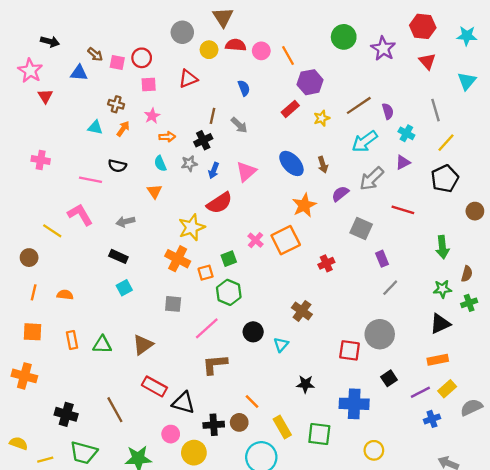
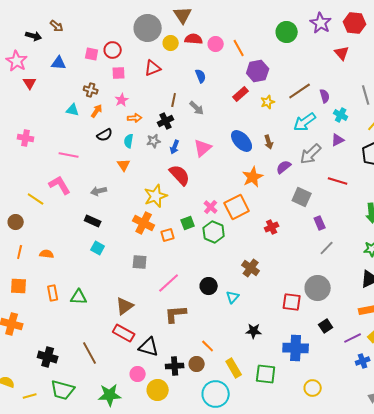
gray circle: (182, 32) -> (148, 28), size x1.4
purple star: (383, 49) -> (321, 23), moved
brown arrow: (95, 54) -> (57, 26), moved
red triangle: (427, 61) -> (342, 53), moved
cyan semicircle: (160, 163) -> (129, 141), turned 32
black semicircle: (117, 166) -> (105, 135), moved, turned -42
red semicircle: (219, 203) -> (180, 175), turned -100
cyan square: (124, 288) -> (98, 248), turned -32
green hexagon: (229, 292) -> (214, 232), moved
brown triangle: (143, 345) -> (125, 306), moved

